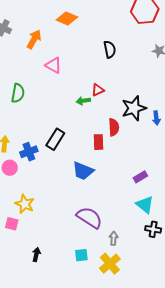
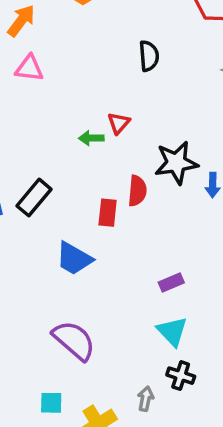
pink triangle: (53, 65) -> (29, 68), moved, turned -30
red triangle: (98, 90) -> (119, 123), turned -32
gray arrow: (114, 238) -> (146, 399), moved

